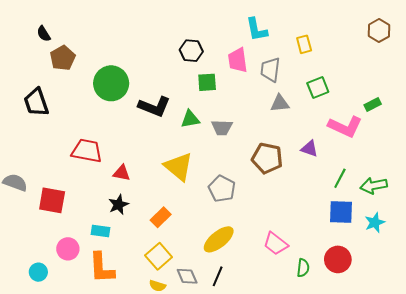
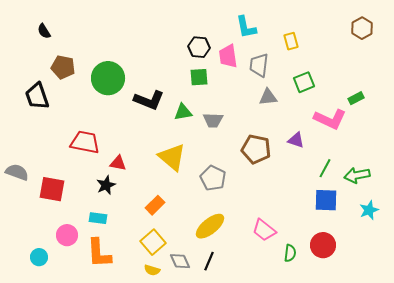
black hexagon: (191, 51) -> (199, 47), moved
brown pentagon: (63, 58) -> (63, 67), moved, turned -30
black star: (118, 205) -> (106, 185), moved
cyan star: (375, 223) -> (369, 210), moved

